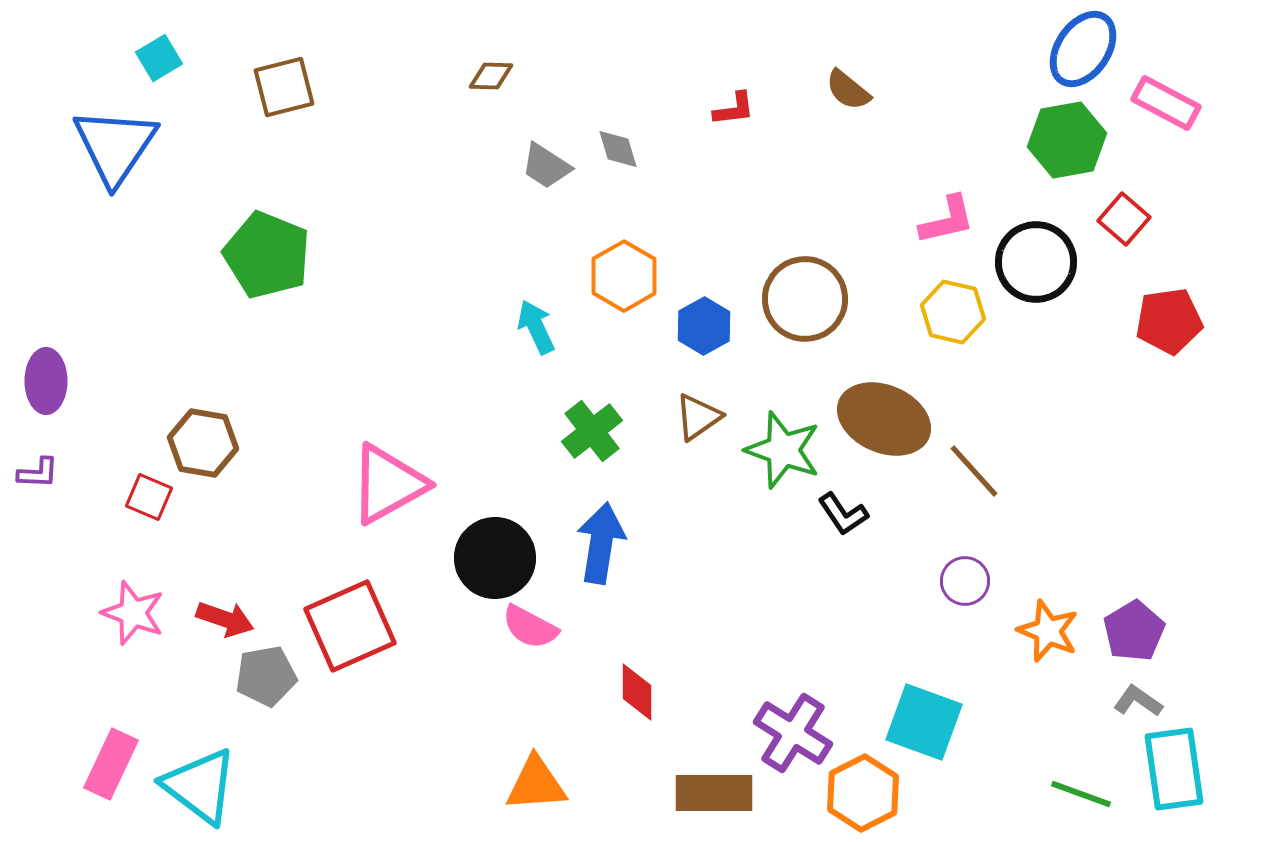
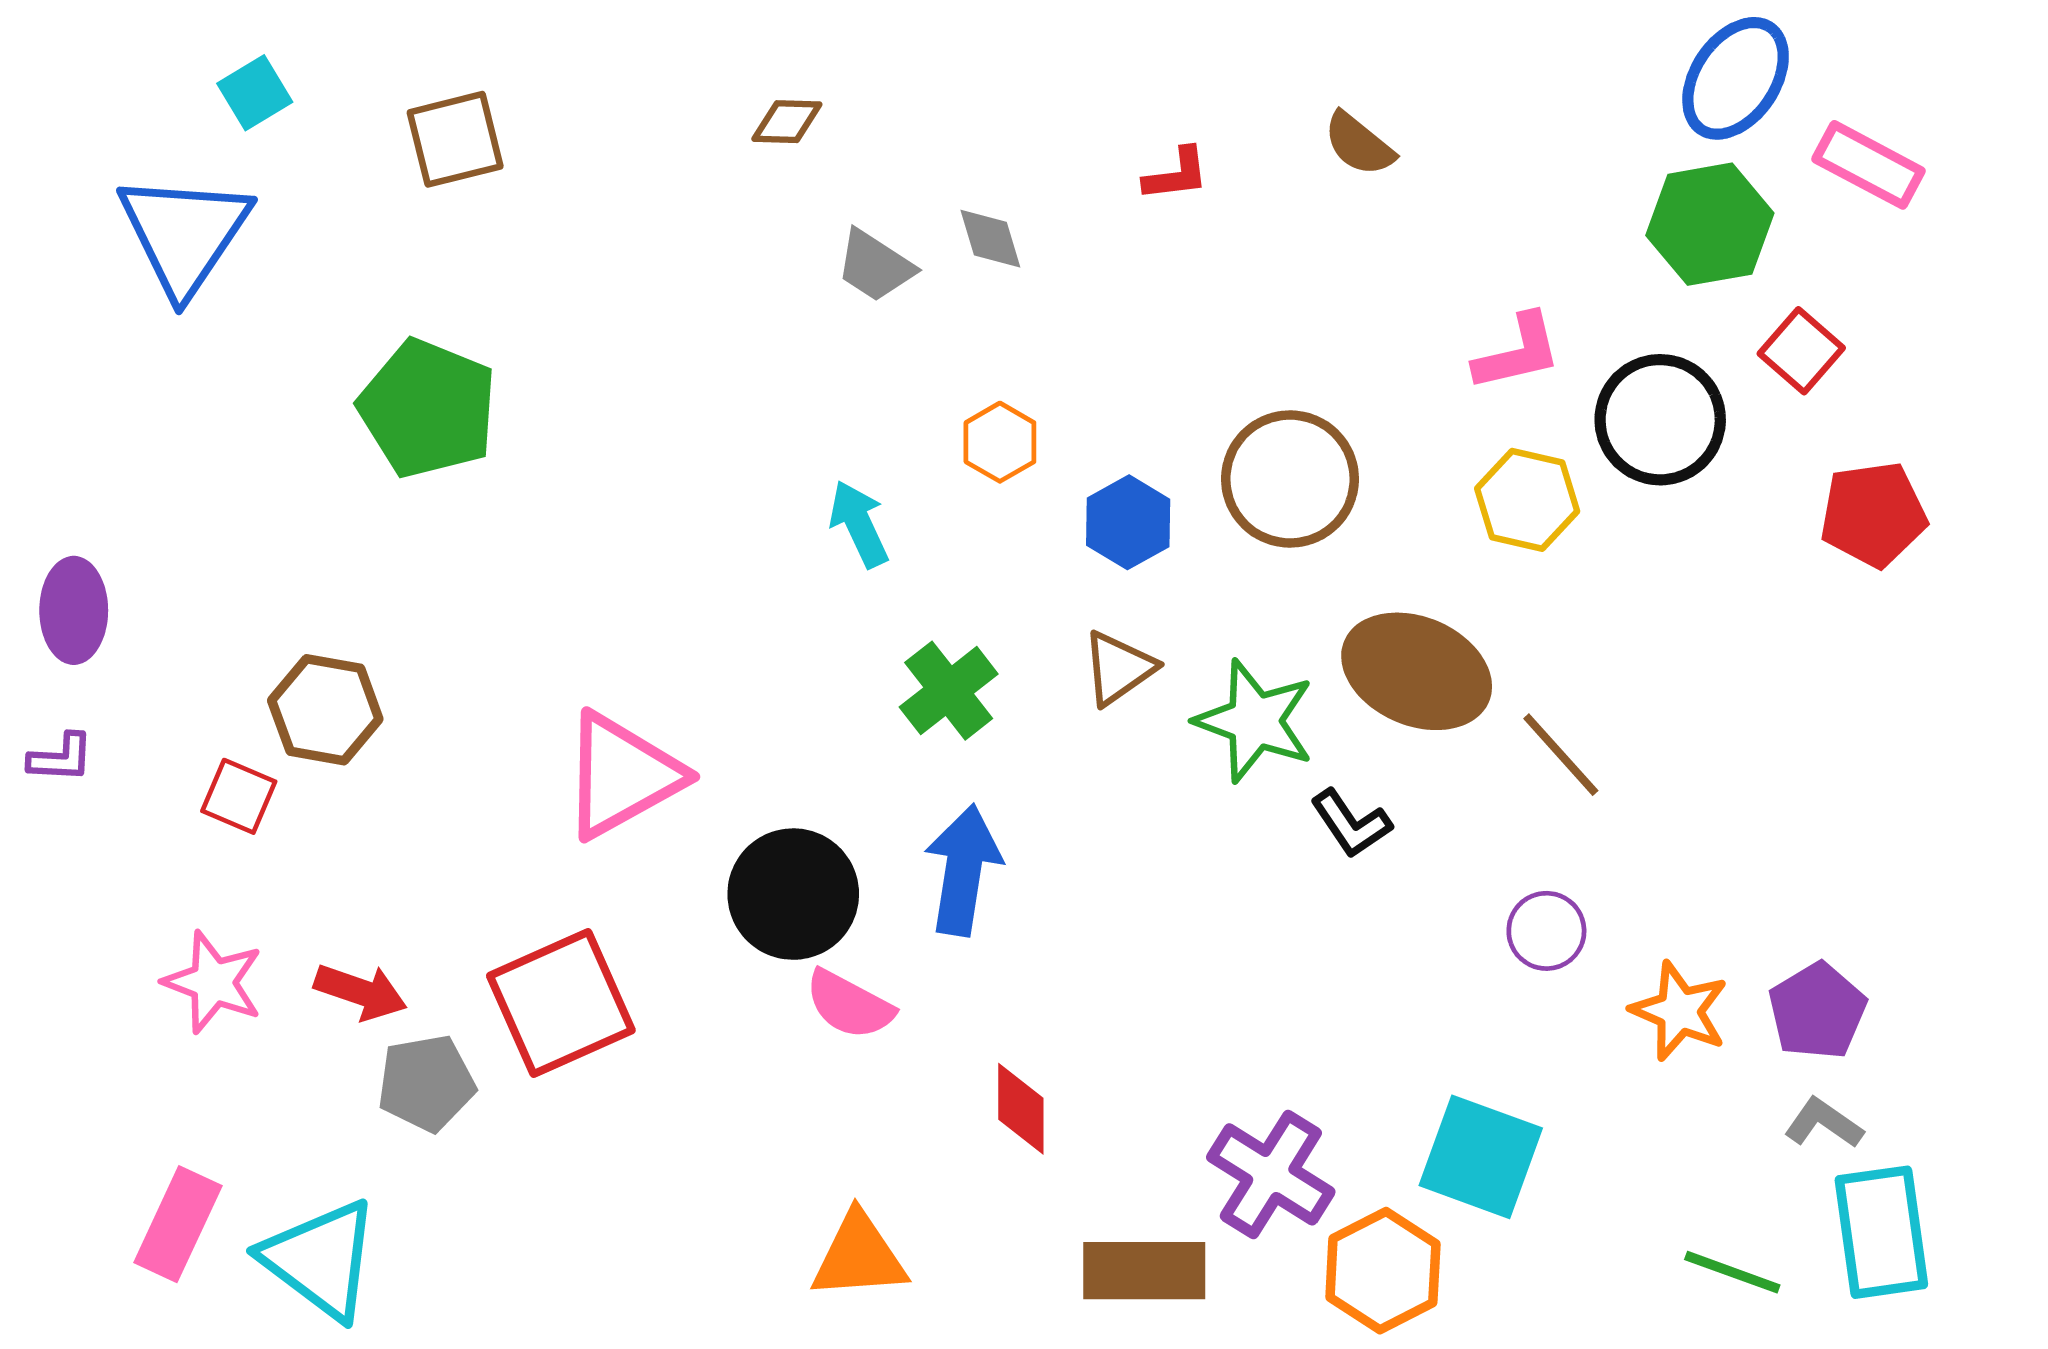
orange hexagon: (624, 276) -> (1000, 442), size x0.7

